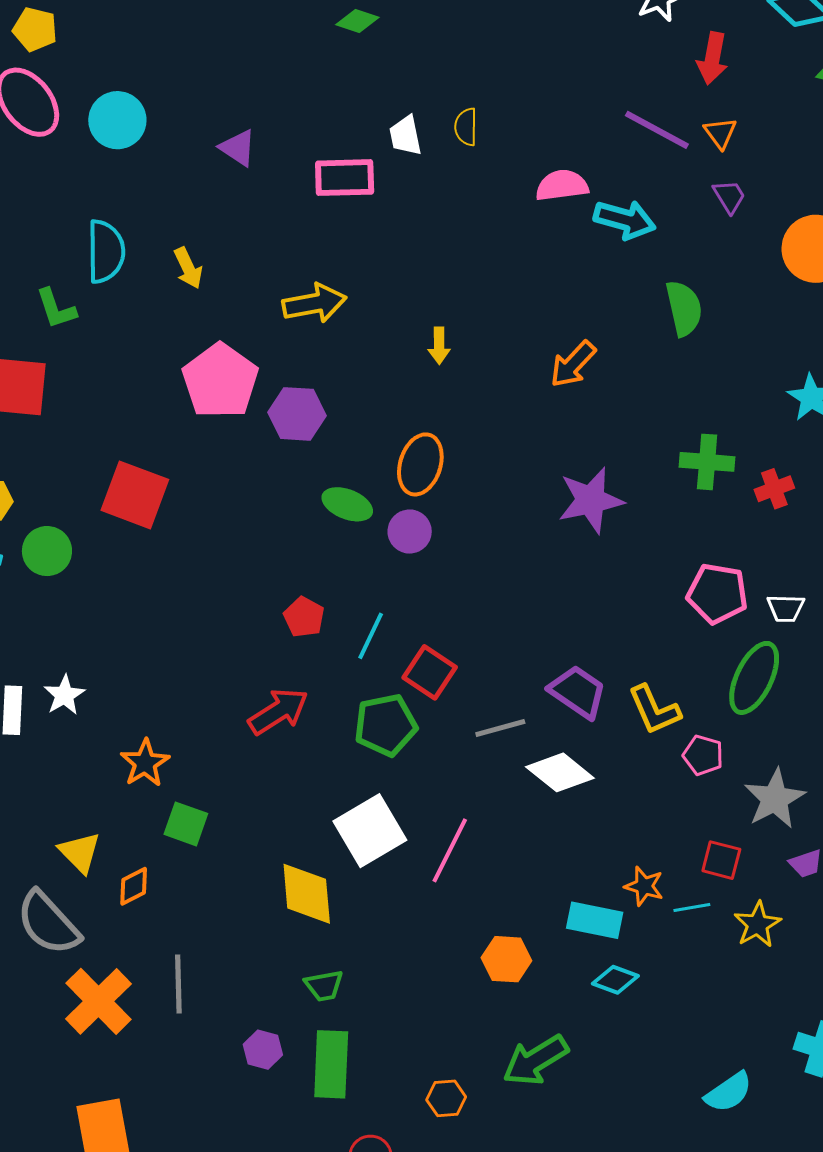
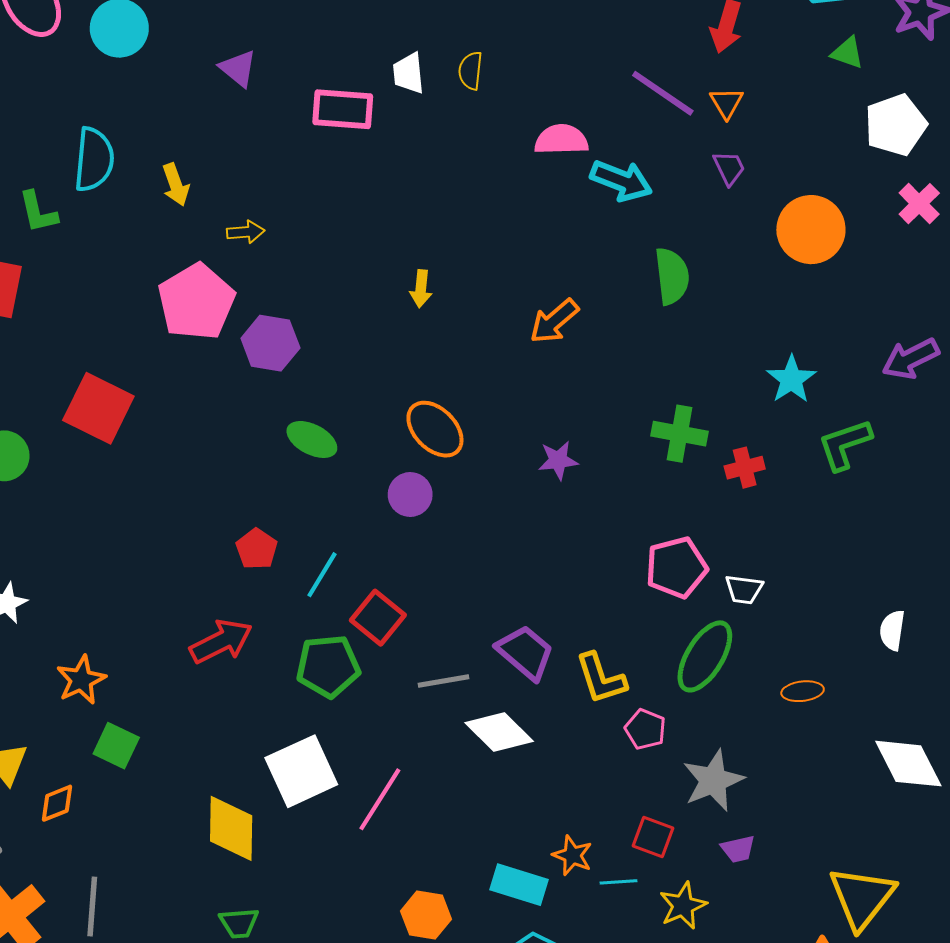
yellow arrow: (314, 303) -> (246, 232), moved, size x0.6
orange ellipse: (420, 464) -> (435, 429), moved, turned -68
purple star: (591, 500) -> (558, 460), size x0.6
purple circle: (410, 532) -> (410, 494), moved
pink pentagon: (717, 594) -> (676, 568), turned -30

